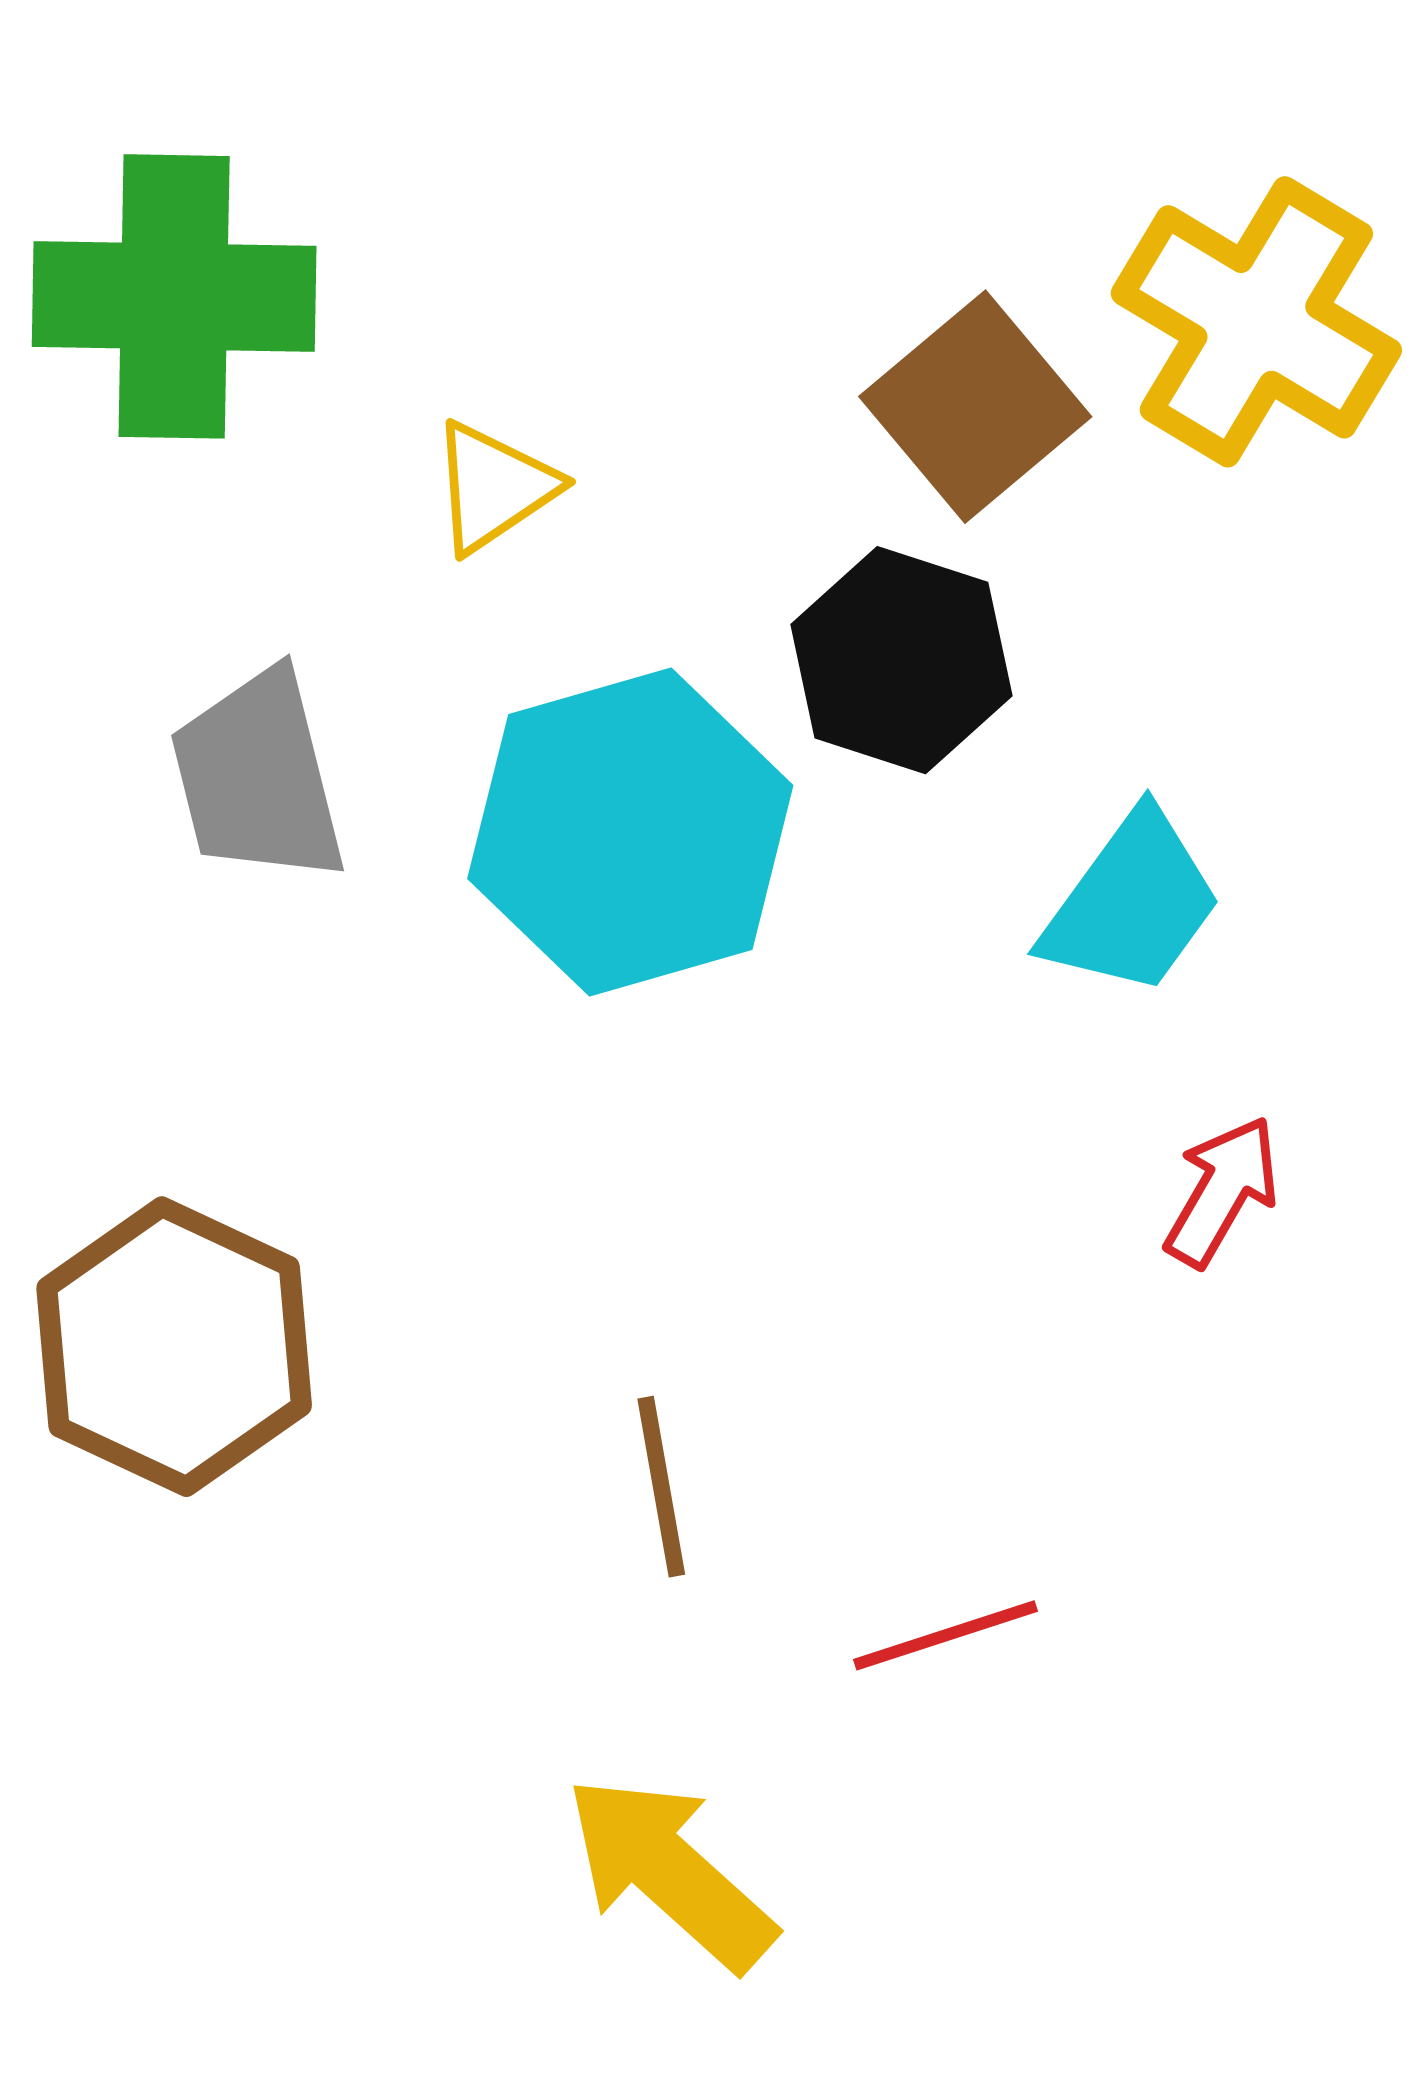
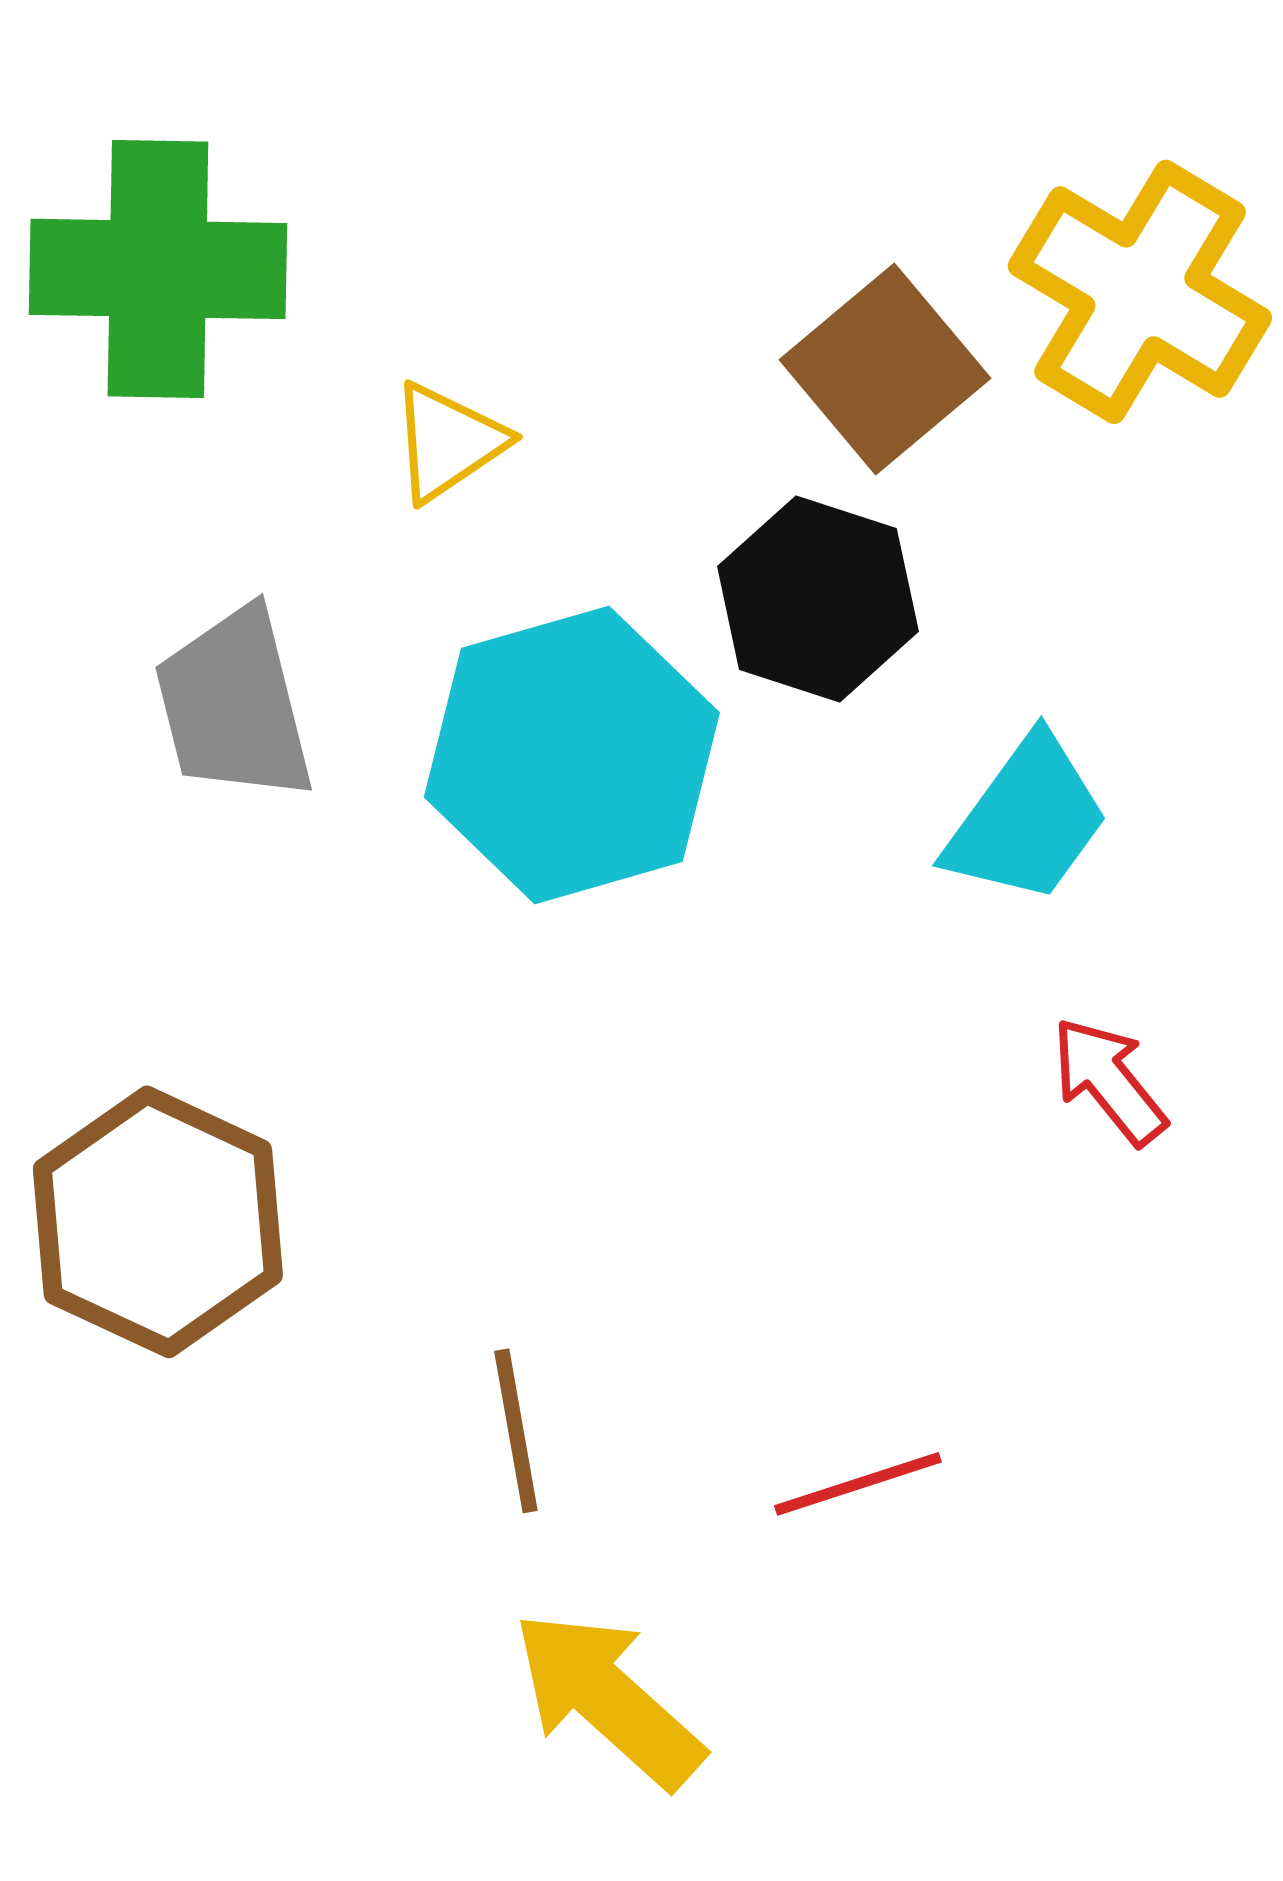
red arrow: (1222, 1191) -> (1109, 1081), turned -69
brown line: (661, 1487) -> (516, 1431), moved

